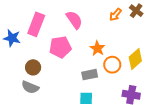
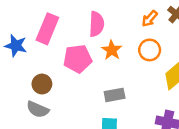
pink semicircle: (74, 20) -> (97, 24), turned 36
orange star: (97, 48) -> (112, 50), moved
orange circle: (112, 65) -> (150, 50), moved

